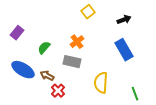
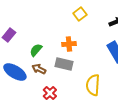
orange cross: (77, 42) -> (69, 44), turned 32
brown arrow: (47, 76) -> (39, 69), moved

